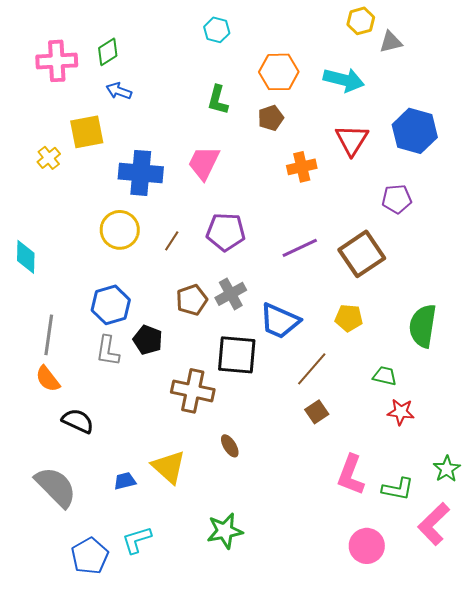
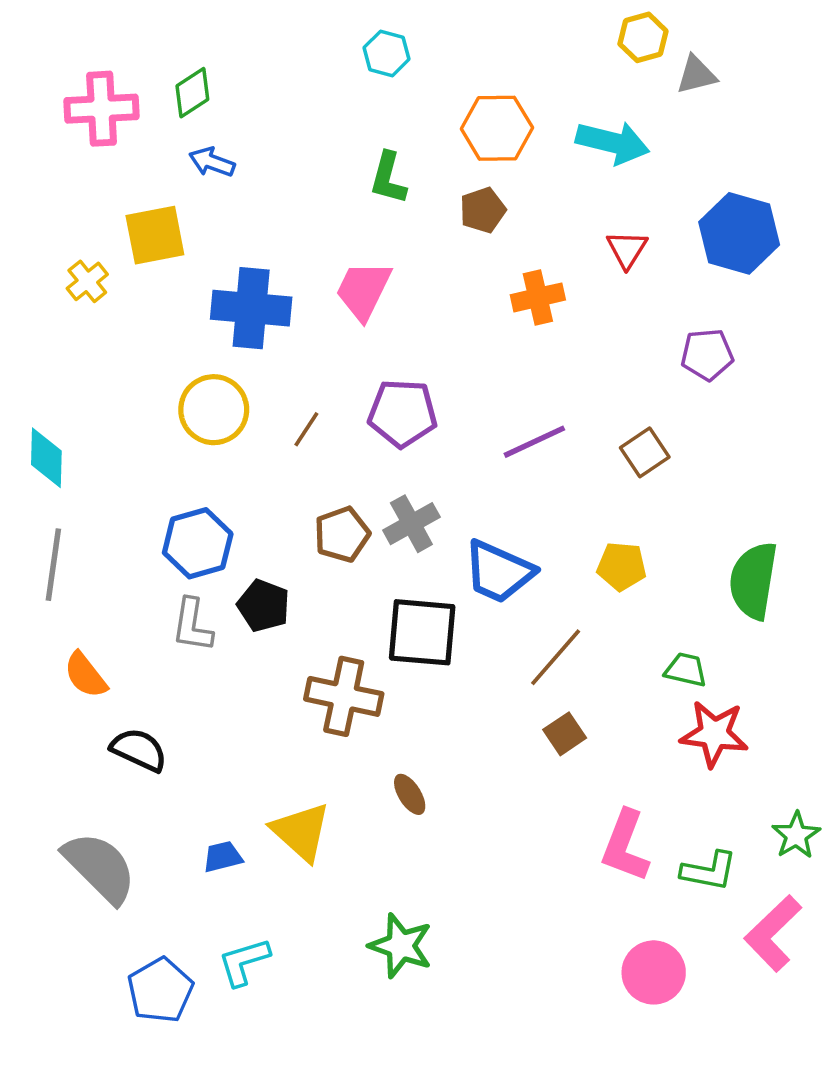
red triangle: (352, 140) -> (627, 249), size x0.7
brown square: (362, 254) -> (645, 452), size x0.6
gray line: (49, 335) -> (53, 565), moved
red star: (401, 412) -> (714, 734), size x1.4
green star: (225, 531) -> (401, 946), turned 30

